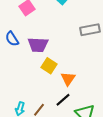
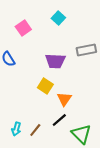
purple trapezoid: (38, 45) -> (55, 61), moved

